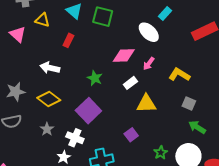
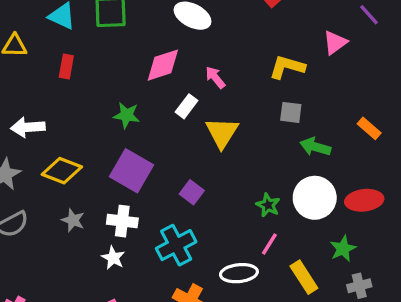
pink arrow: (149, 64) -> (215, 77), moved, turned 120
white arrow: (50, 68) -> (28, 127), moved
yellow L-shape: (179, 75) -> (287, 67), moved
yellow triangle: (146, 104) -> (222, 133), turned -40
purple square: (131, 135) -> (192, 192), moved

